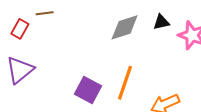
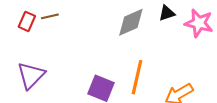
red rectangle: (20, 29) -> (27, 21), moved

